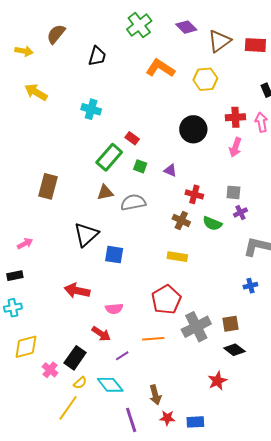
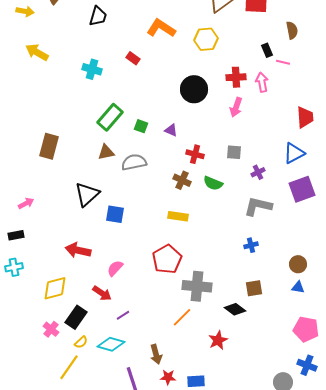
red rectangle: (132, 138) -> (133, 58), moved
purple cross: (240, 212) -> (258, 172), moved
pink semicircle: (114, 309) -> (115, 268), turned 138
brown square: (230, 324) -> (254, 288), moved
gray cross: (196, 327) -> (197, 286), turned 32
orange line: (153, 339) -> (182, 317), moved, turned -40
yellow diamond: (26, 347) -> (55, 288), moved
cyan diamond: (110, 385) -> (111, 344), turned -36

